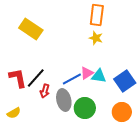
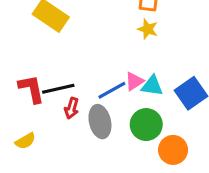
black line: (36, 78) -> (58, 89), turned 35
green circle: (85, 108) -> (146, 125), moved
orange circle: (122, 112) -> (173, 150), moved

